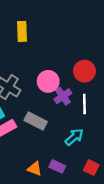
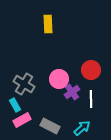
yellow rectangle: (22, 31) -> (48, 24), moved
gray rectangle: (36, 121) -> (50, 126), moved

